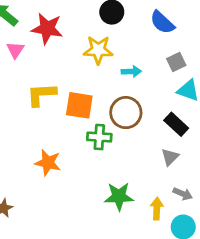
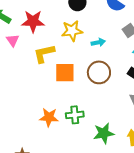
yellow L-shape: (41, 95) -> (44, 53), moved
green cross: (99, 137) -> (75, 115), moved

